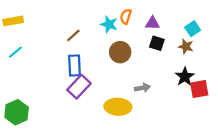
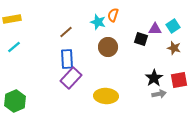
purple triangle: (152, 23) -> (155, 29), moved
brown star: (186, 47) -> (174, 48), moved
black star: (185, 77) -> (154, 78), moved
gray arrow: (142, 88) -> (159, 94), moved

